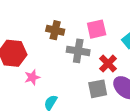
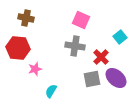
pink square: (97, 29) -> (81, 20), moved, turned 36
brown cross: (55, 30) -> (26, 18), moved

